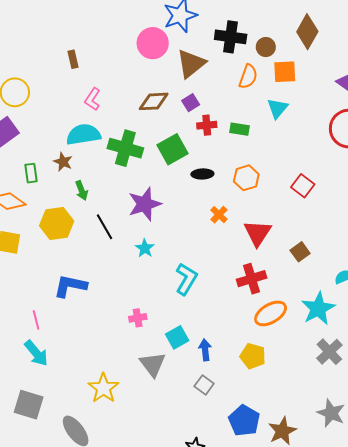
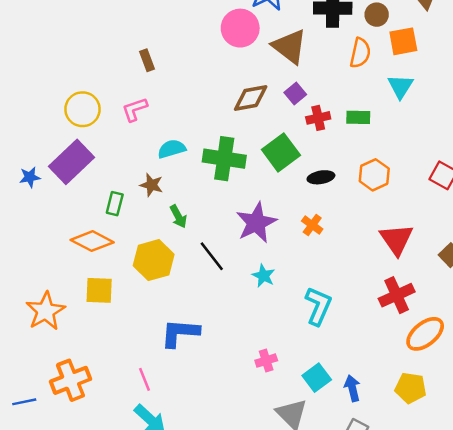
brown triangle: (191, 64) -> (290, 46), turned -36
pink L-shape: (93, 99) -> (135, 109), moved, turned 45
cyan semicircle: (83, 134) -> (172, 149), size x0.7
green rectangle: (31, 173) -> (115, 204), turned 30
orange cross: (219, 215) -> (312, 225), moved

